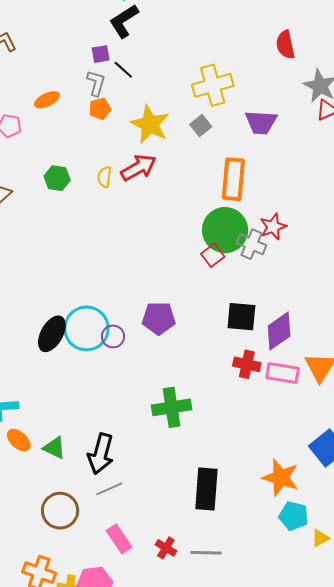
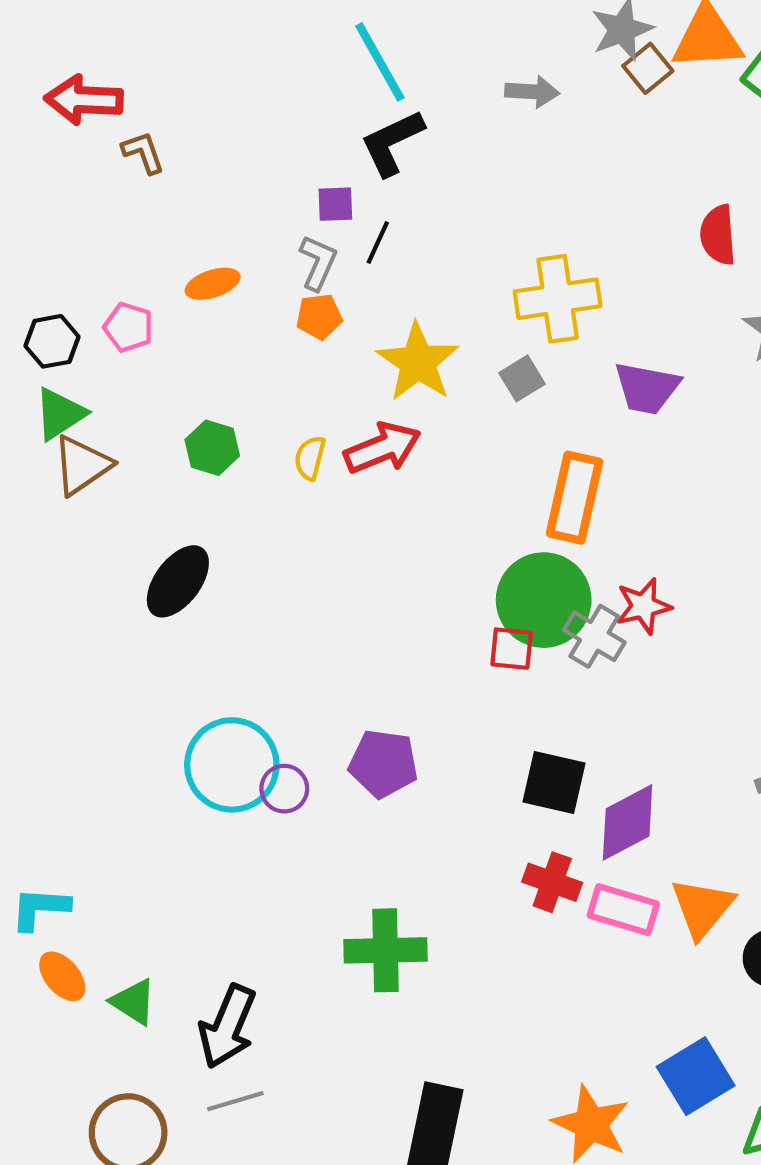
black line: (123, 70) -> (378, 243), turned 65
red square: (213, 255) -> (512, 649), turned 35
black ellipse: (52, 334) -> (178, 581), moved

